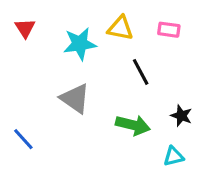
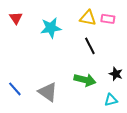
yellow triangle: (120, 28) -> (88, 18), moved
gray triangle: (75, 98) -> (48, 92), moved

